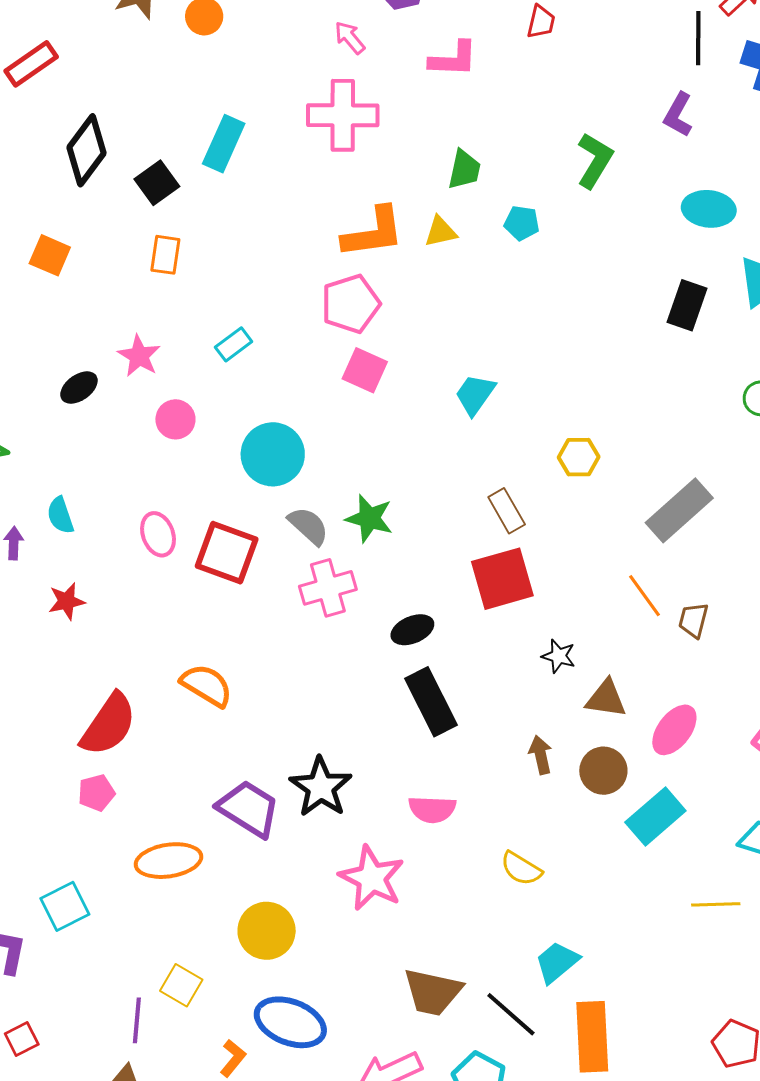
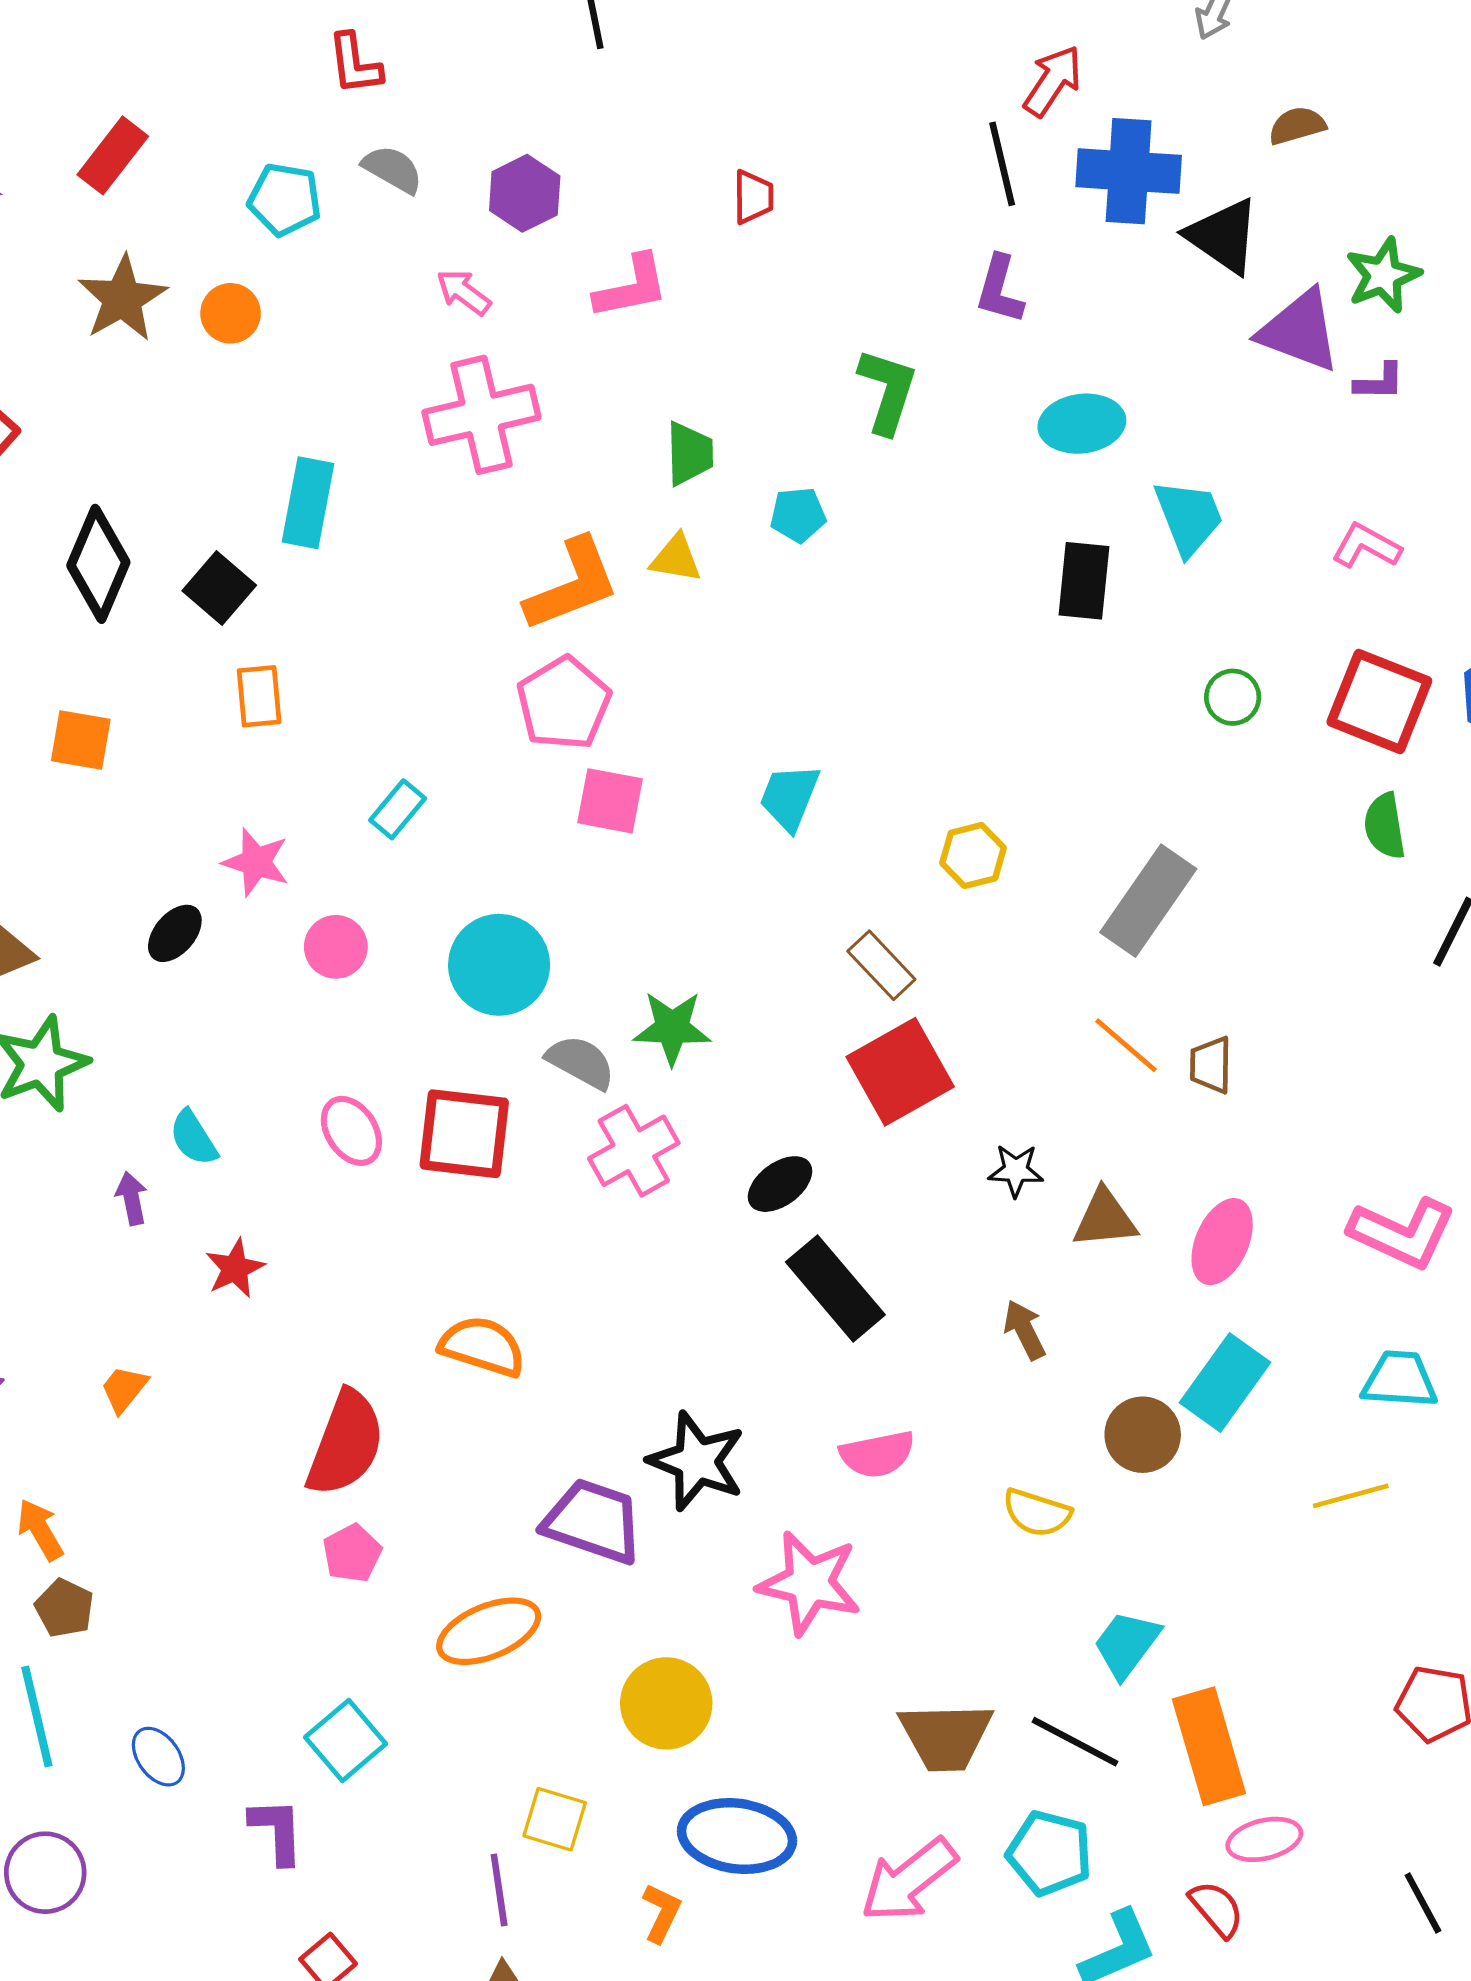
yellow triangle: (441, 232) -> (676, 558), turned 36
brown circle: (603, 771) -> (1143, 1435), moved

